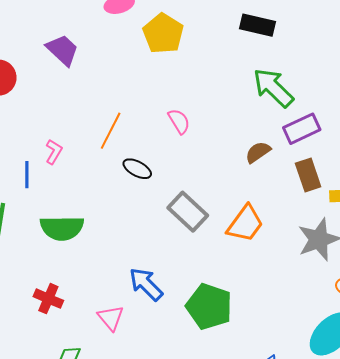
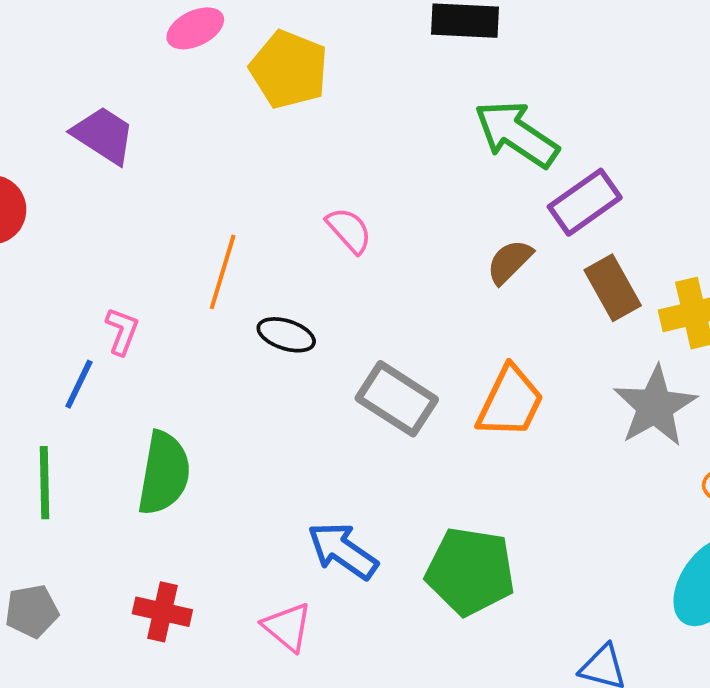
blue line: (27, 175) -> (79, 384), turned 36
green semicircle: (62, 228) -> (164, 473), turned -69

